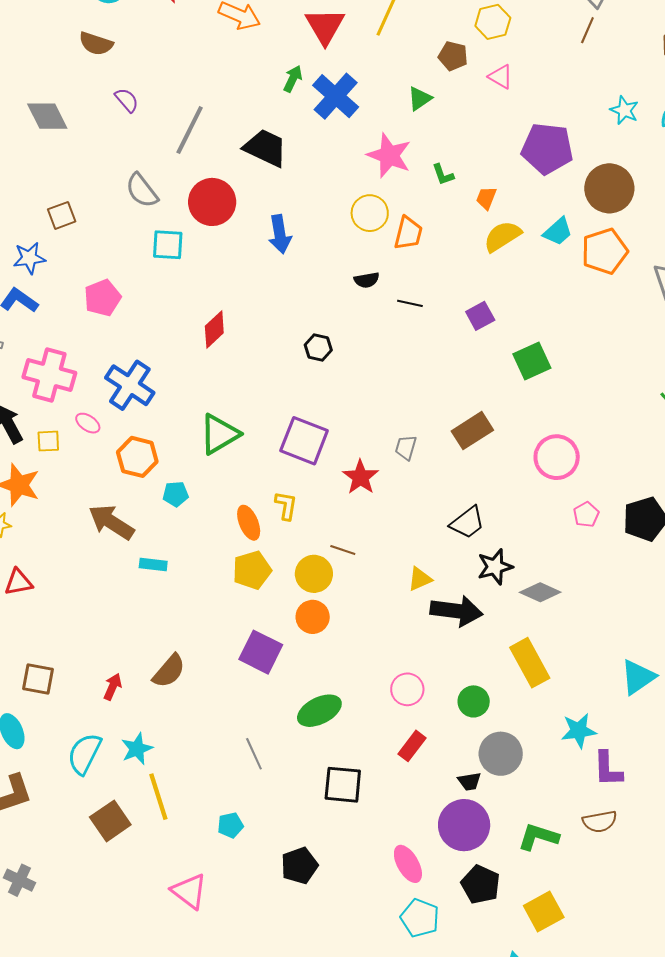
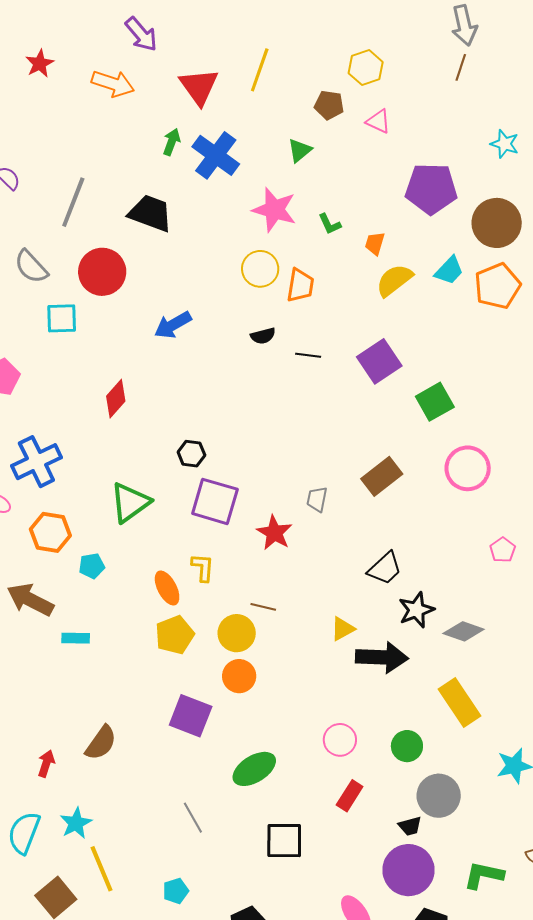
blue arrow: (280, 234) -> (173, 325), moved, turned 75
purple square: (480, 316) -> (379, 361), size x1.5
black hexagon: (318, 348) -> (191, 454), moved
blue cross: (130, 385) -> (36, 462), turned 36
pink circle: (557, 457) -> (468, 468), moved

